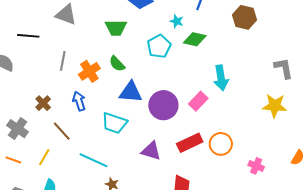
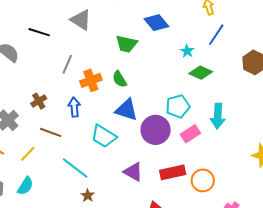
cyan pentagon: (159, 46) -> (178, 106), moved
brown line: (62, 131) -> (51, 132), turned -40

